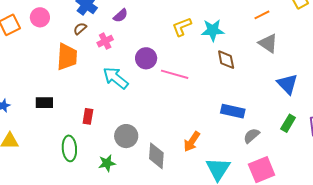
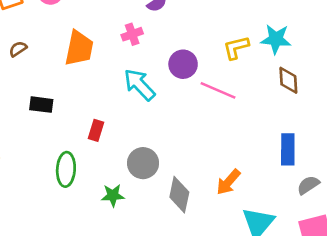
yellow L-shape: (182, 27) -> (236, 48), moved
brown semicircle: (80, 29) -> (18, 49), moved
blue rectangle: (233, 111) -> (288, 149), turned 70

